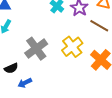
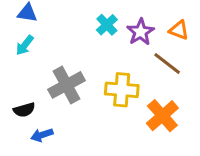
yellow cross: (72, 47) -> (122, 90), turned 35

